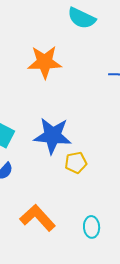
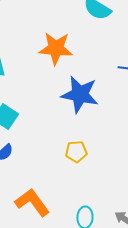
blue star: (53, 136) -> (80, 94), moved

